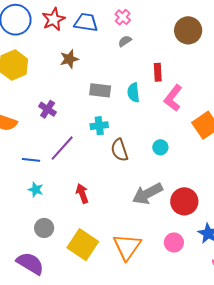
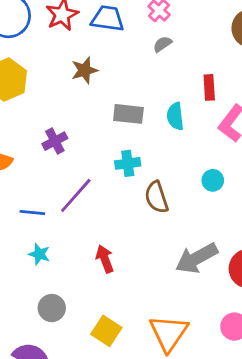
purple cross: (48, 109) -> (55, 141), turned 30
cyan circle: (160, 147) -> (213, 180), moved
yellow square: (83, 245) -> (106, 331), size x0.7

